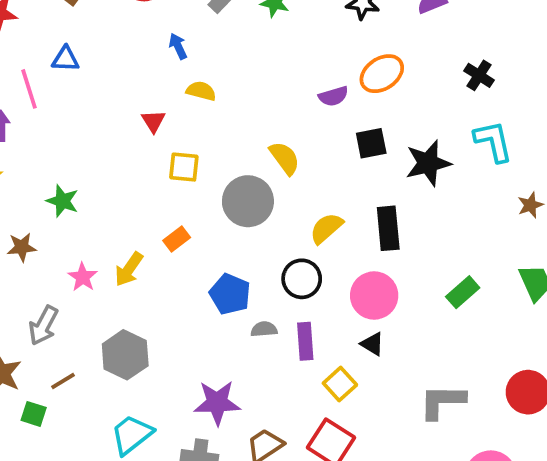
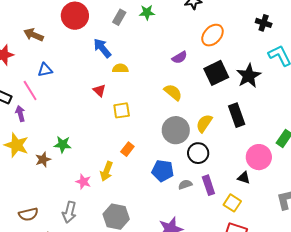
blue arrow: (178, 46) -> (102, 48), size x1.5
purple semicircle: (333, 96) -> (180, 57), moved
black square: (371, 143) -> (216, 73), size x1.4
gray circle: (248, 201) -> (176, 130), moved
brown star: (22, 247) -> (43, 160), moved
pink circle: (374, 295) -> (259, 157), moved

